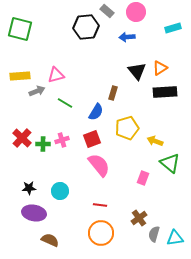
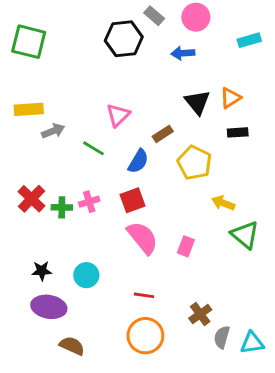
pink triangle: (56, 75) -> (118, 115), moved, turned -30
black rectangle: (165, 92) -> (238, 132), size x0.6
brown rectangle: (113, 93) -> (163, 134), turned 40
yellow pentagon: (127, 128) -> (194, 163), moved, turned -30
pink rectangle: (143, 178) -> (186, 246), moved

